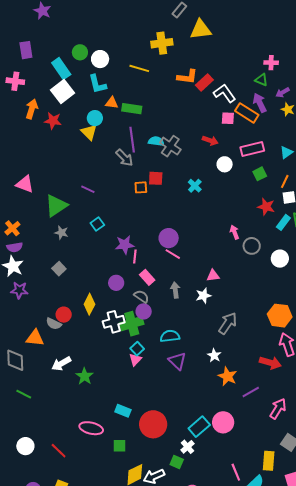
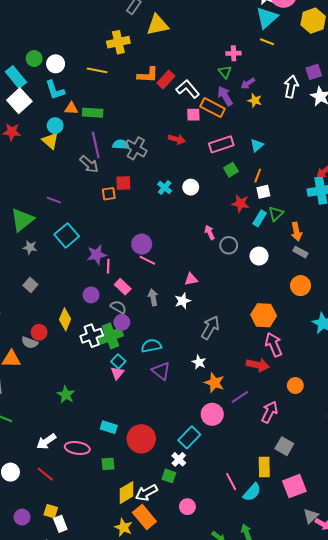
green triangle: (261, 80) -> (225, 72), turned 32
white circle: (225, 164) -> (191, 187), moved
cyan square: (97, 224) -> (67, 235), size x1.6
white arrow: (61, 364) -> (46, 441), moved
pink circle: (223, 422) -> (212, 414), moved

